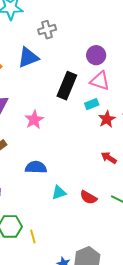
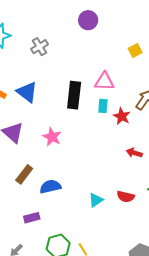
purple circle: (96, 55) -> (88, 20), moved
blue triangle: (28, 57) -> (27, 92), moved, turned -45
cyan rectangle: (92, 104) -> (103, 106), turned -48
blue semicircle: (36, 167) -> (50, 187), moved

